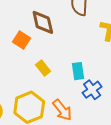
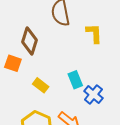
brown diamond: (43, 22) -> (29, 41), turned 44

